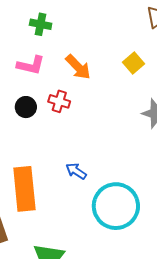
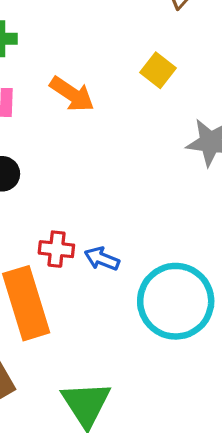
red cross: (59, 101) -> (56, 249), moved

